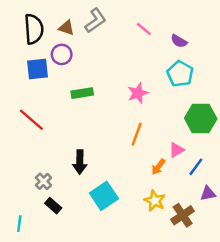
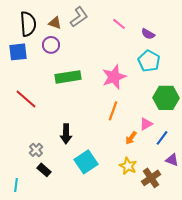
blue square: (37, 69) -> (18, 52), moved
green rectangle: (82, 93) -> (68, 77), size x1.4
pink star: (138, 93) -> (114, 77), size x1.4
purple triangle: (208, 193) -> (172, 160), turned 32

